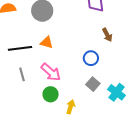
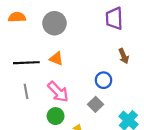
gray square: (93, 84) -> (95, 104), moved

